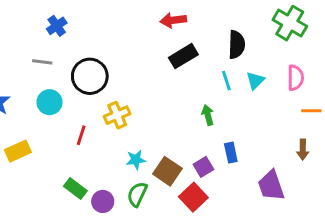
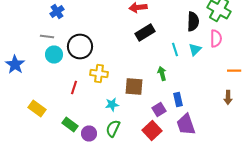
black semicircle: (237, 45) -> (193, 22), moved
pink semicircle: (296, 78) -> (216, 38), moved
cyan circle: (49, 102) -> (54, 54), moved
yellow cross: (117, 115) -> (99, 74), turned 30
yellow rectangle: (18, 151) -> (37, 108), moved, turned 60
brown square: (167, 171) -> (134, 86), moved, turned -30
purple trapezoid: (271, 186) -> (186, 124), moved

